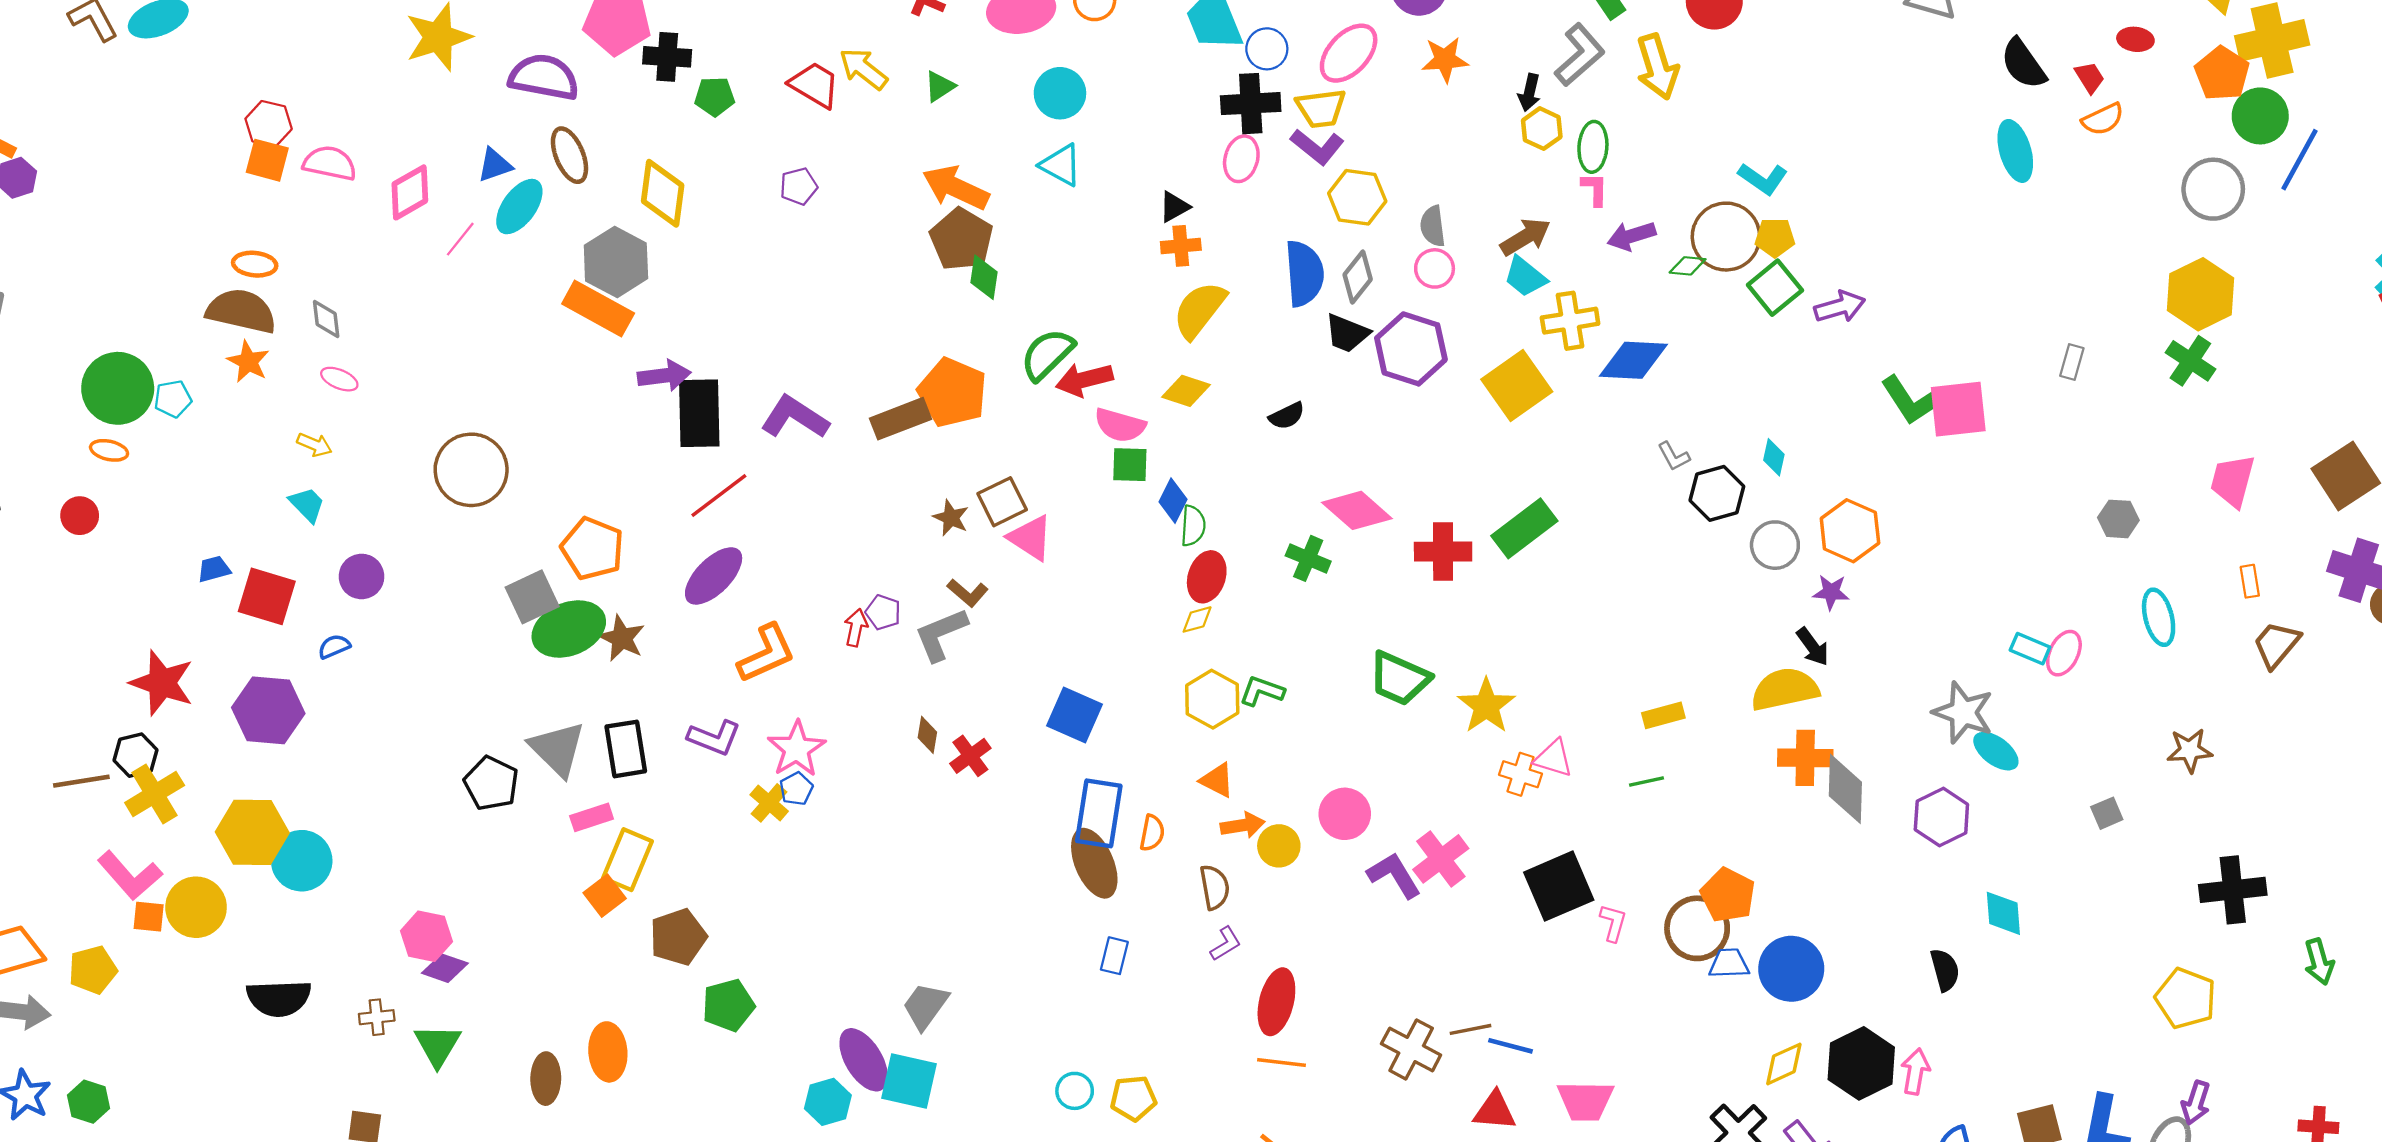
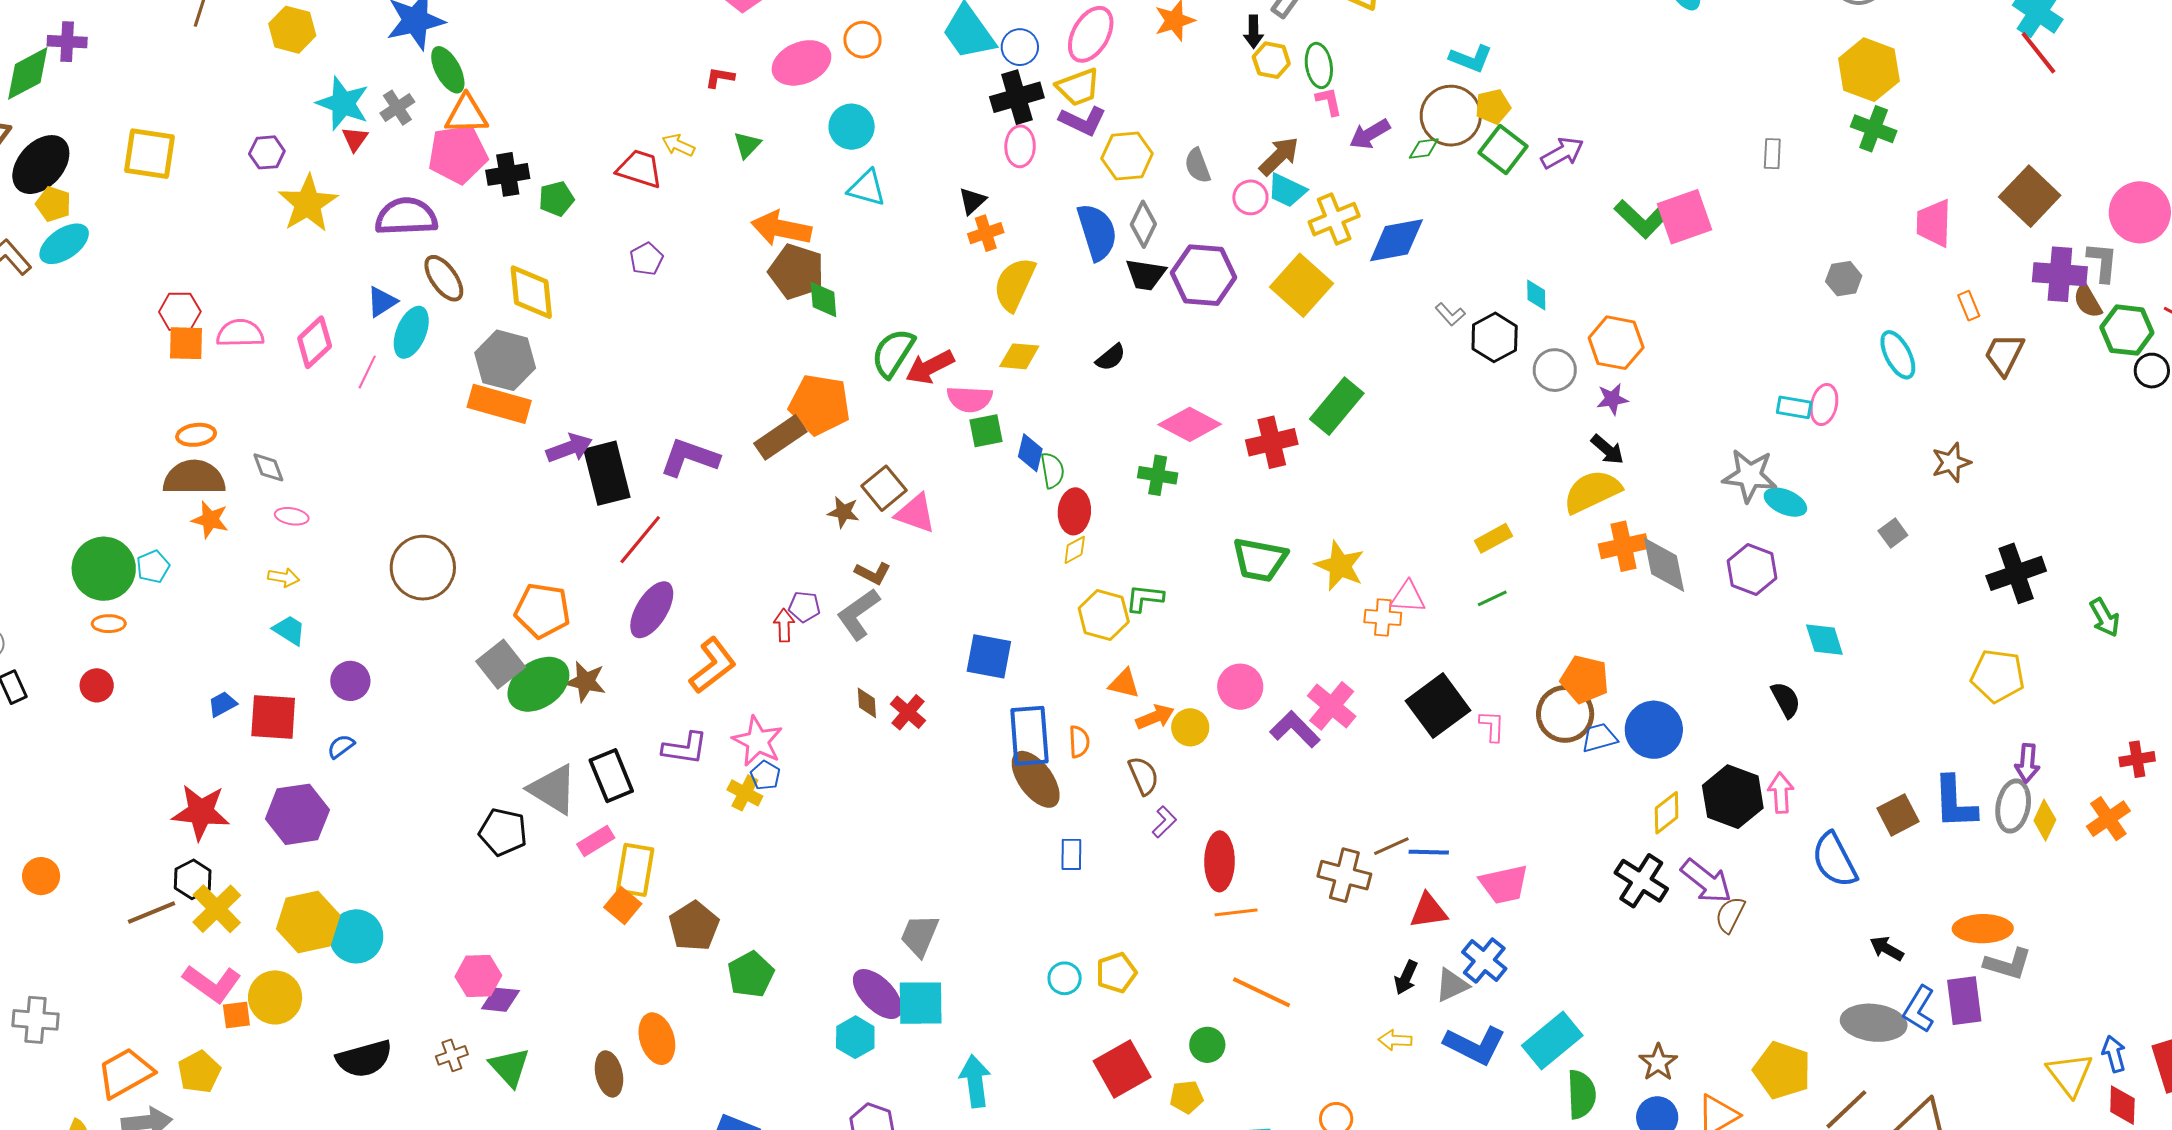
yellow arrow: (863, 69) -> (678, 145), size x0.7
pink circle: (1435, 268) -> (1250, 197), moved

